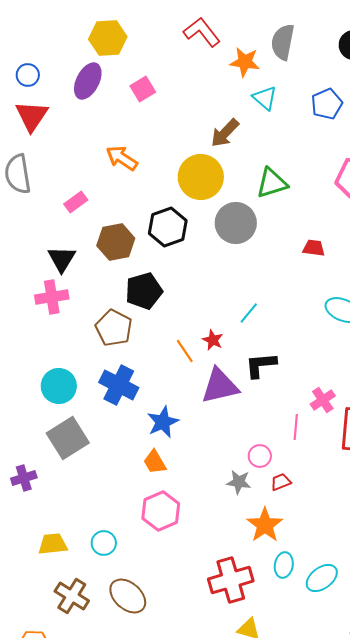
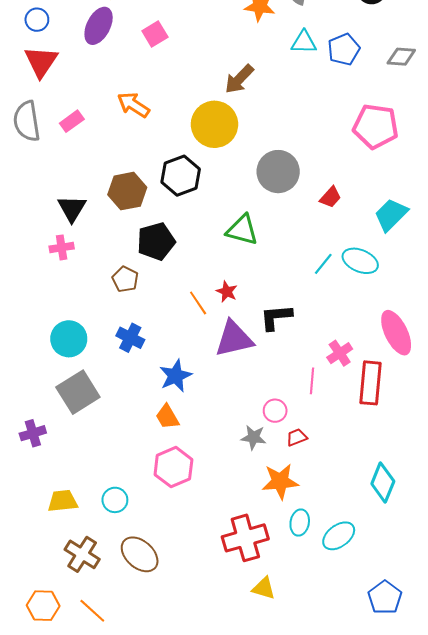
cyan triangle: (265, 98) -> (304, 42), moved, turned -40
green triangle: (272, 183) -> (242, 230), moved, turned 32
pink rectangle: (76, 202) -> (72, 121), moved
gray circle: (236, 223) -> (278, 172), moved
red trapezoid: (314, 248) -> (330, 197), turned 125
pink cross: (52, 297) -> (62, 247), size x0.7
cyan line: (249, 313) -> (323, 264), moved
brown pentagon: (114, 328) -> (125, 279), size x0.7
blue cross: (119, 385) -> (130, 338), size x0.7
orange star: (265, 525) -> (280, 481), turned 30

